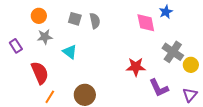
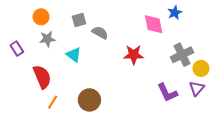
gray square: (75, 19) -> (79, 20), turned -32
gray semicircle: (95, 21) -> (100, 33), moved, turned -49
gray cross: (173, 52) -> (182, 55), turned 30
red star: (136, 67) -> (134, 55), moved
purple triangle: (190, 95) -> (197, 88), moved

